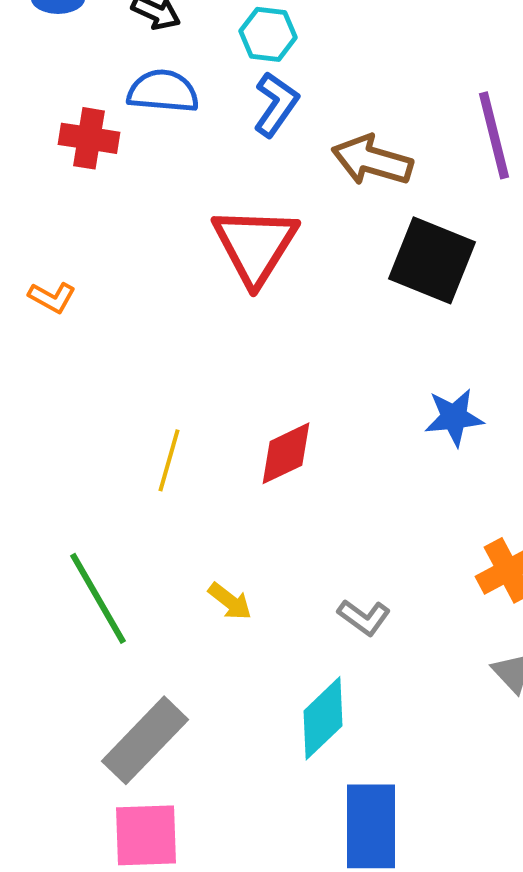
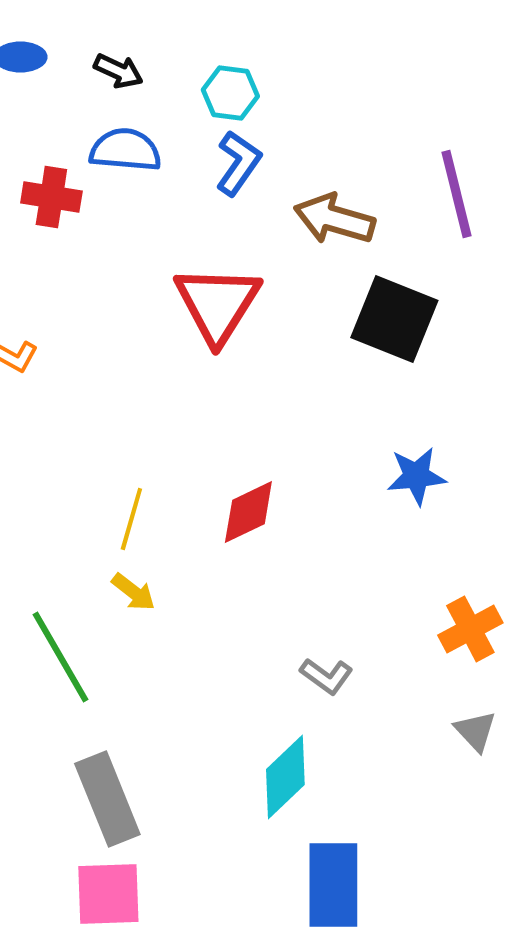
yellow arrow: (230, 601) -> (133, 592), moved
gray rectangle: (145, 740) -> (107, 799), turned -66

